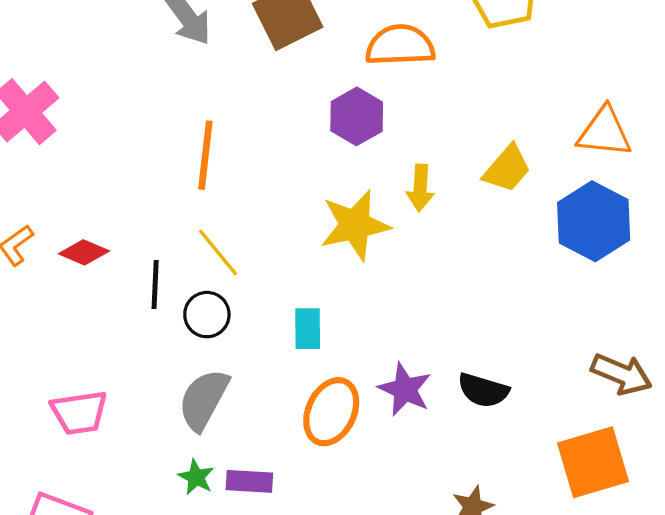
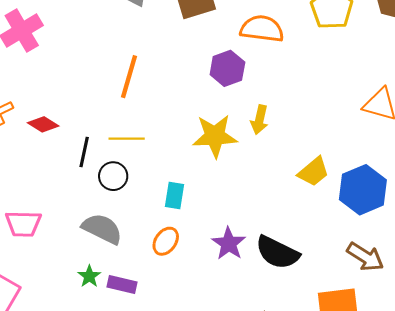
yellow trapezoid: (507, 169) -> (313, 172), moved
blue hexagon: (594, 221) -> (363, 190), moved
yellow line: (218, 252) -> (127, 139), turned -60
black semicircle: (483, 390) -> (277, 252), size x1.4
gray semicircle: (204, 400) -> (102, 229), turned 78
orange ellipse: (331, 412) -> (166, 241), moved, size x0.7

